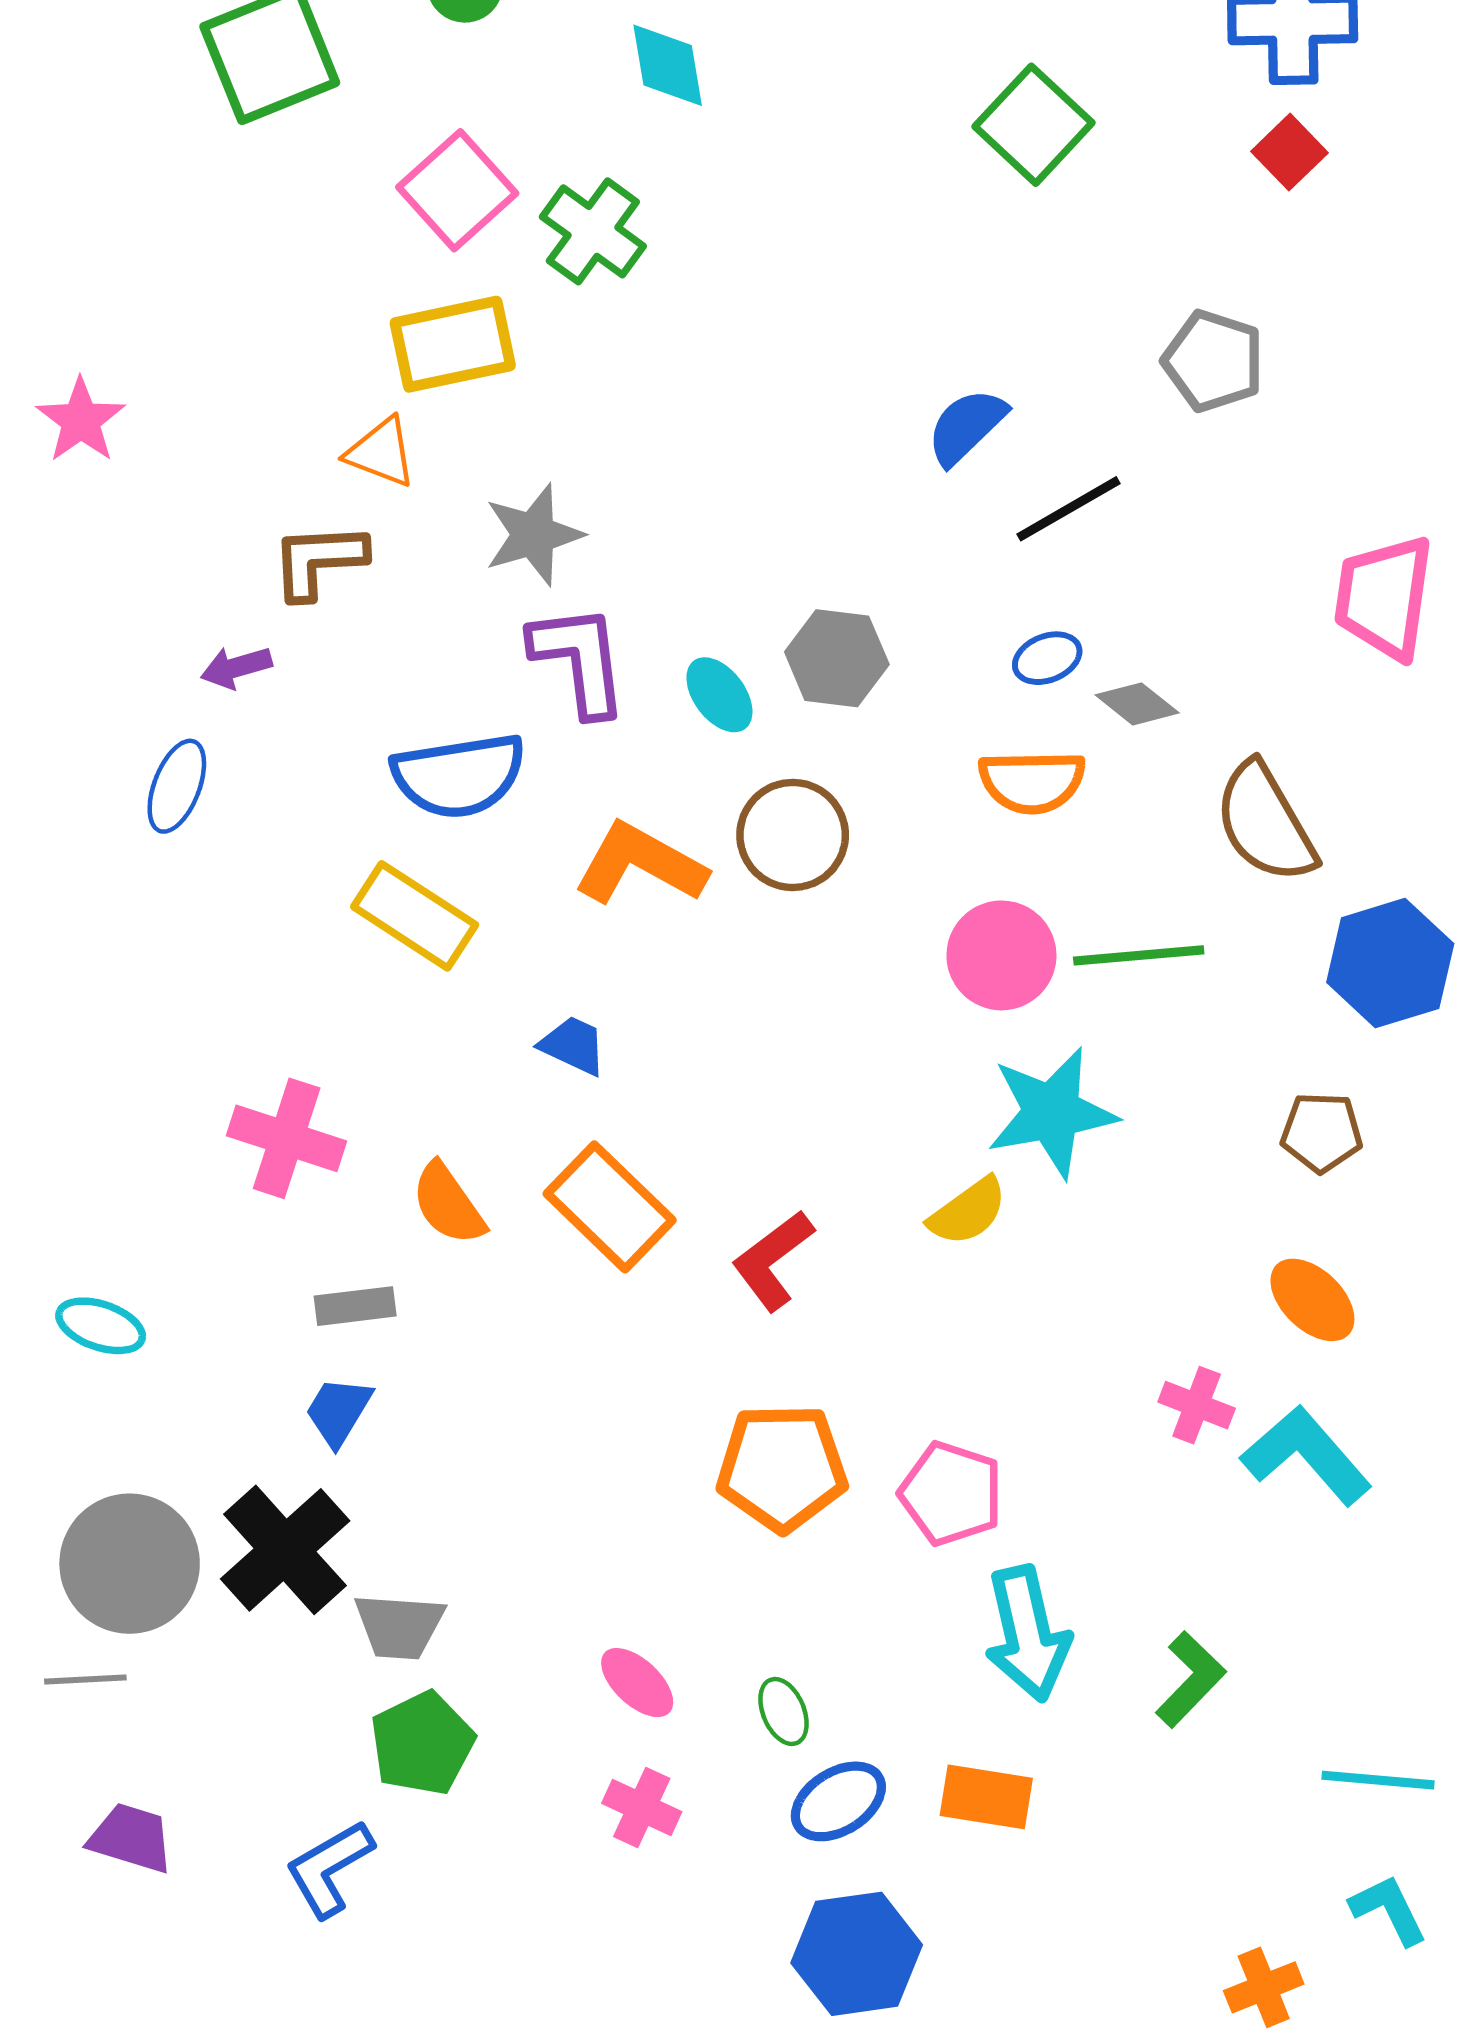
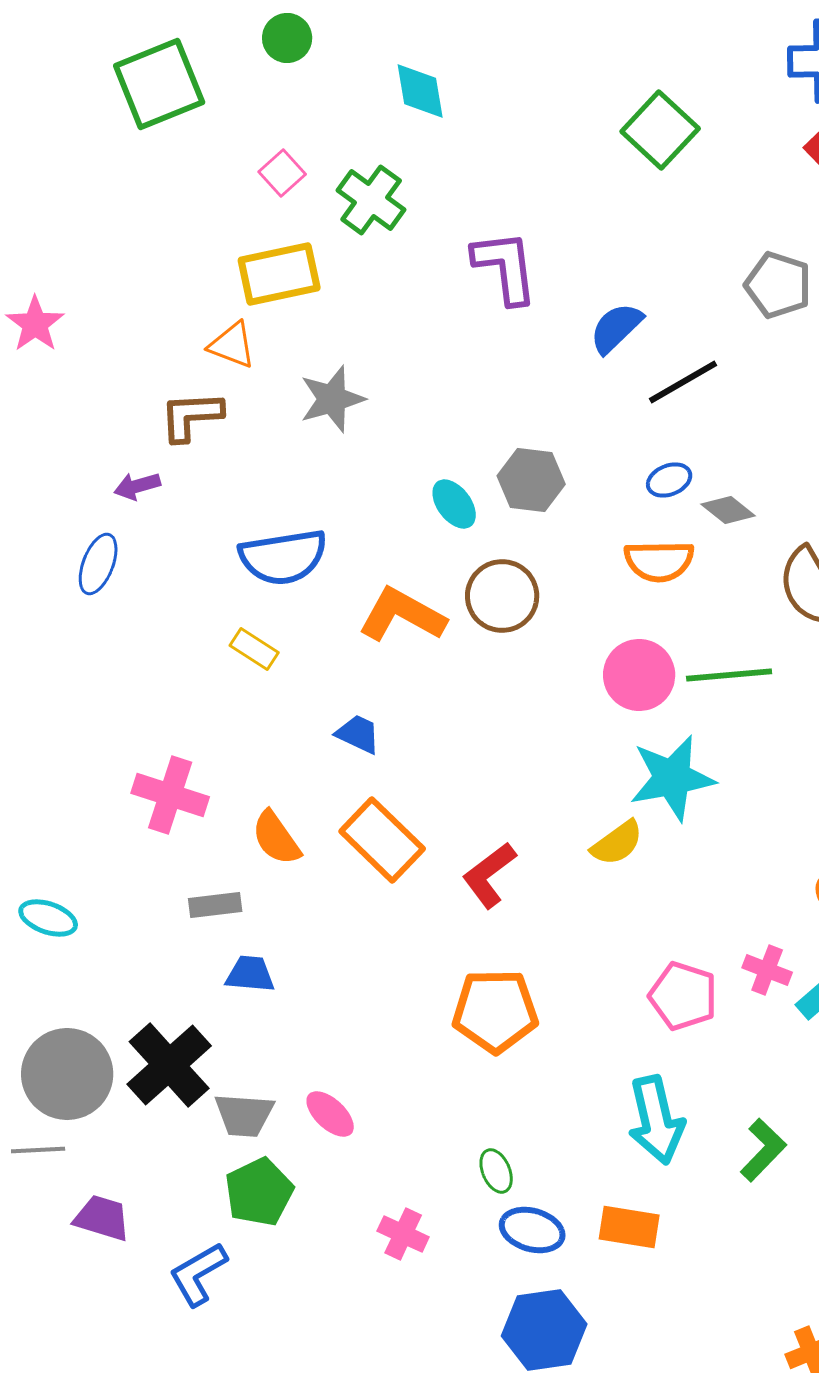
pink square: (457, 190) -> (282, 173), size x0.6
purple L-shape: (579, 660) -> (505, 267), moved
yellow rectangle: (415, 916) -> (254, 649), size x0.6
blue trapezoid: (338, 1411) -> (250, 974), moved, turned 64
pink pentagon: (951, 1493) -> (683, 996), moved
pink ellipse: (637, 1683) -> (330, 1114), moved
blue ellipse: (838, 1801) -> (532, 1230), turned 48
purple trapezoid: (131, 1838) -> (102, 1218), moved

